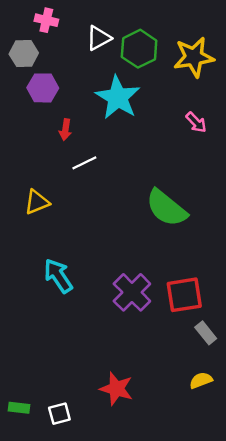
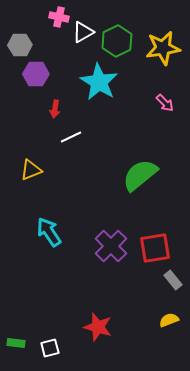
pink cross: (46, 20) -> (59, 17), moved
green semicircle: (166, 208) -> (140, 175), turned 102

